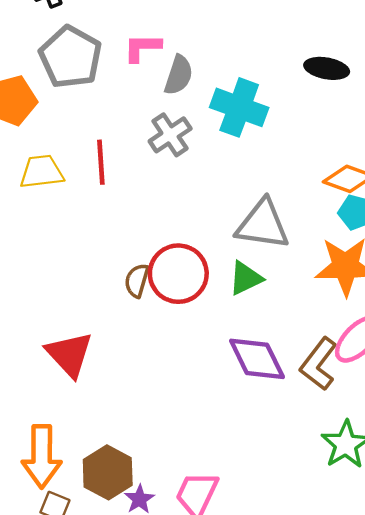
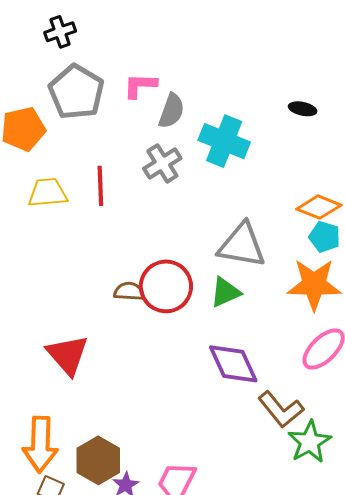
black ellipse: (327, 68) -> (303, 109), size x0.7
brown semicircle: (137, 281) -> (129, 291), turned 76
brown L-shape: (319, 364) -> (281, 409), moved, turned -78

